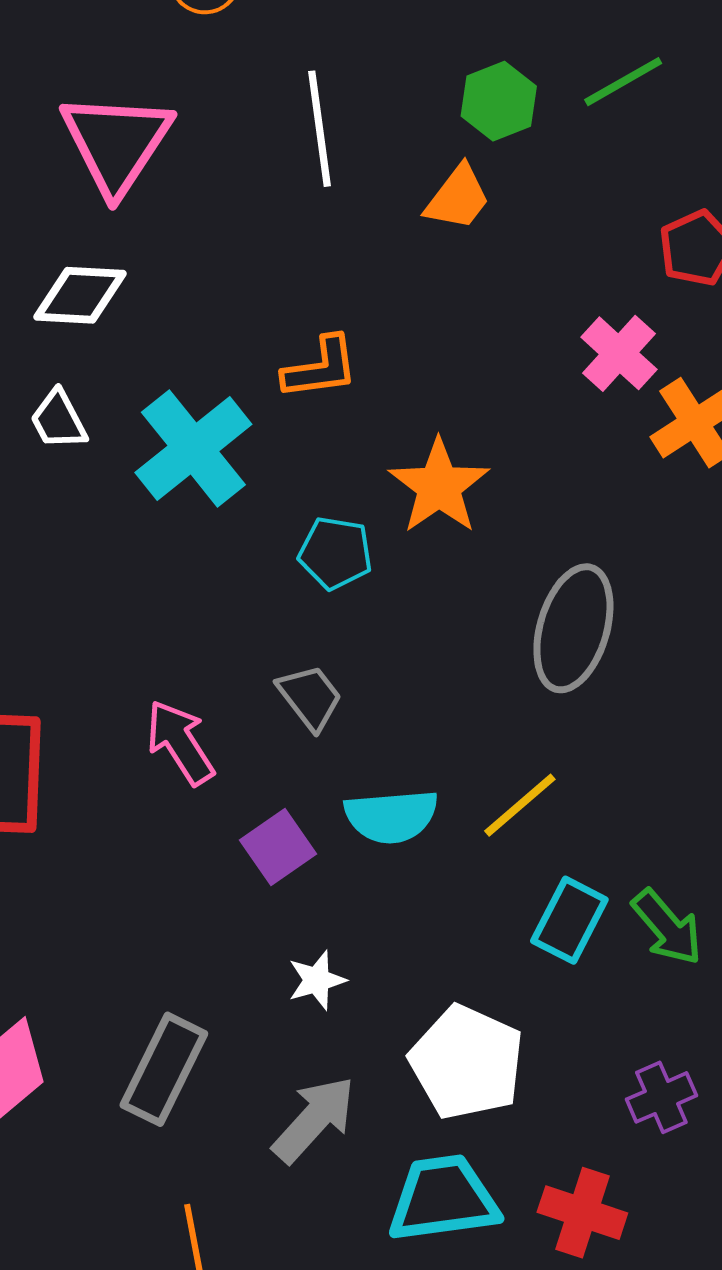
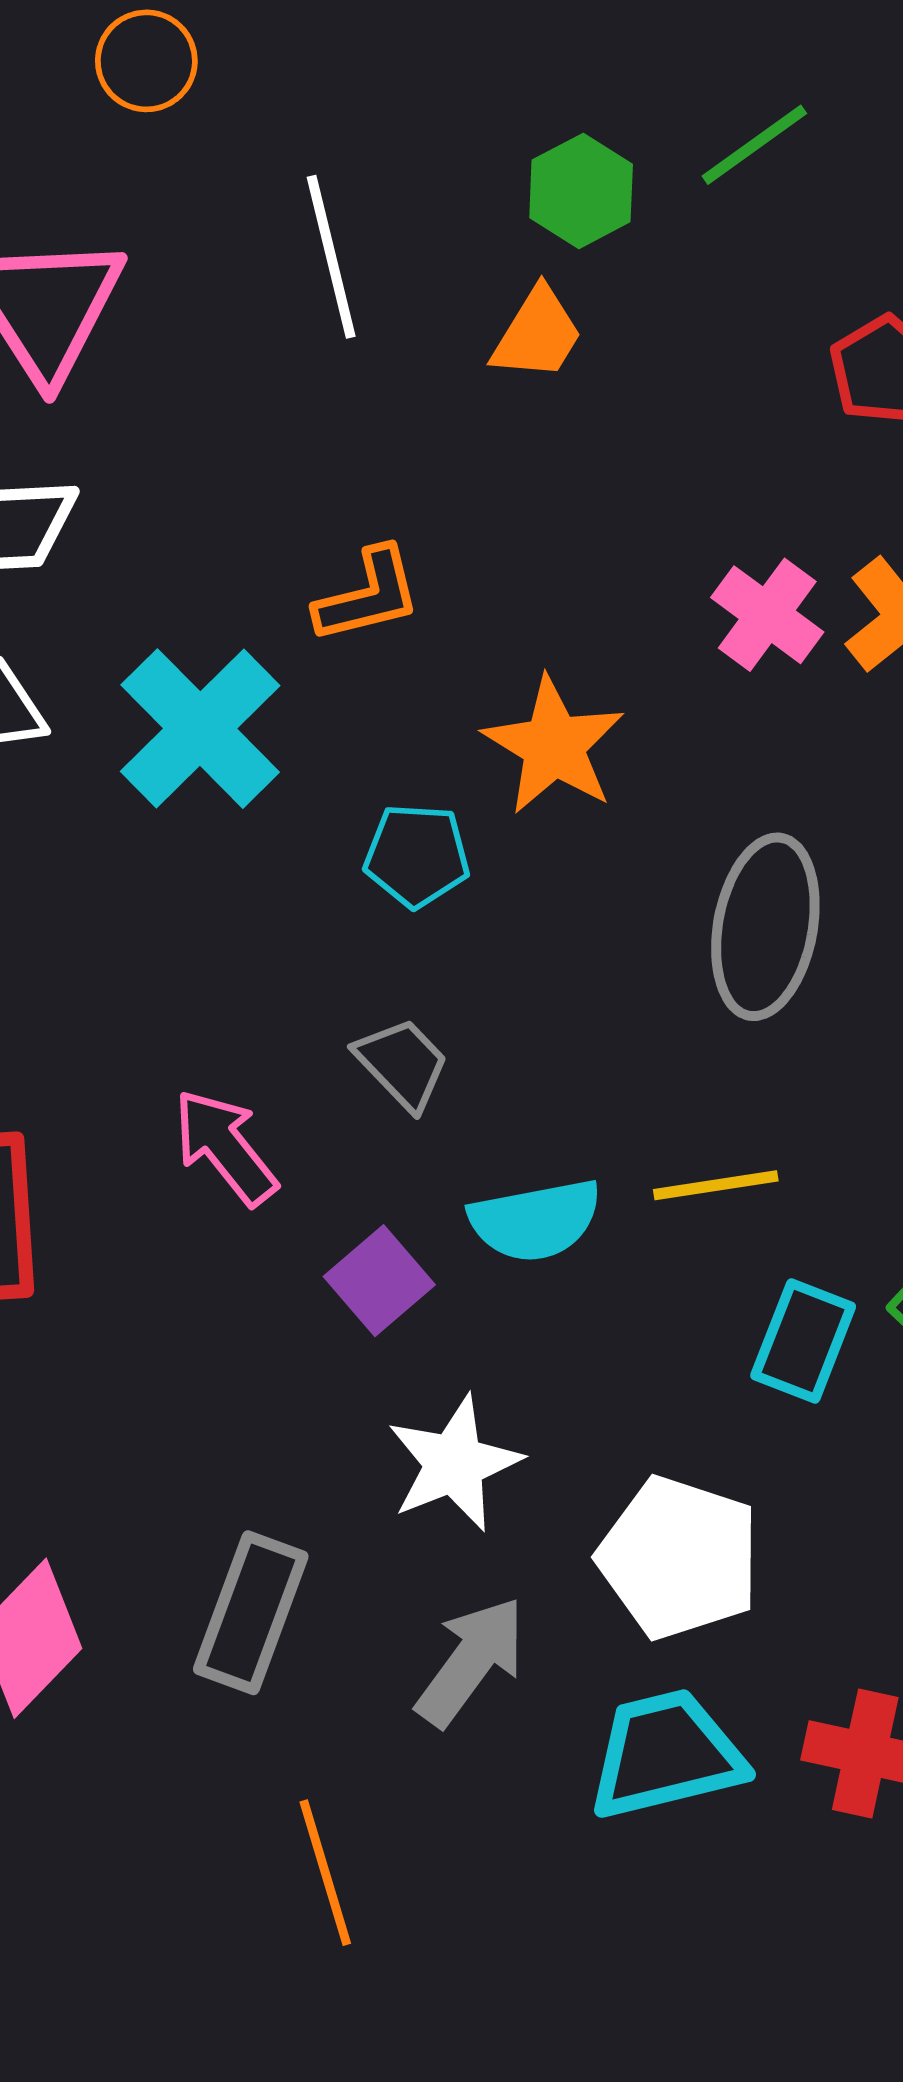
pink cross: (619, 353) -> (767, 615), moved
yellow line: (520, 805) -> (716, 1185), turned 38
white star: (317, 980) -> (454, 1464), size x1.6

